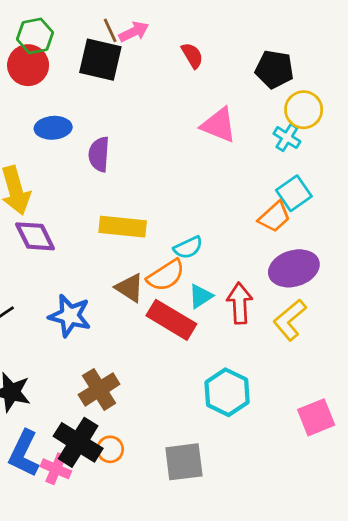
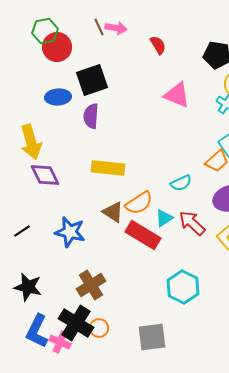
pink arrow: (134, 32) -> (116, 28), turned 35
black square: (100, 60) -> (92, 80), moved, turned -32
red circle: (28, 65) -> (57, 47), moved
cyan semicircle: (188, 247) -> (181, 183), moved
red arrow: (240, 303) -> (192, 223), turned -44

